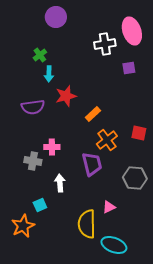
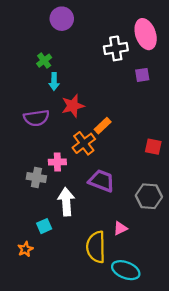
orange cross: (107, 140) -> (84, 143), moved
purple trapezoid: (92, 164) -> (101, 181), turned -55
white arrow: (60, 183) -> (66, 202), size x1.4
orange star: (23, 226) -> (25, 249), size x0.6

